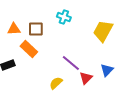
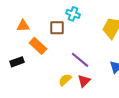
brown square: (36, 29) -> (57, 28), moved
red triangle: (86, 78) -> (84, 81), moved

